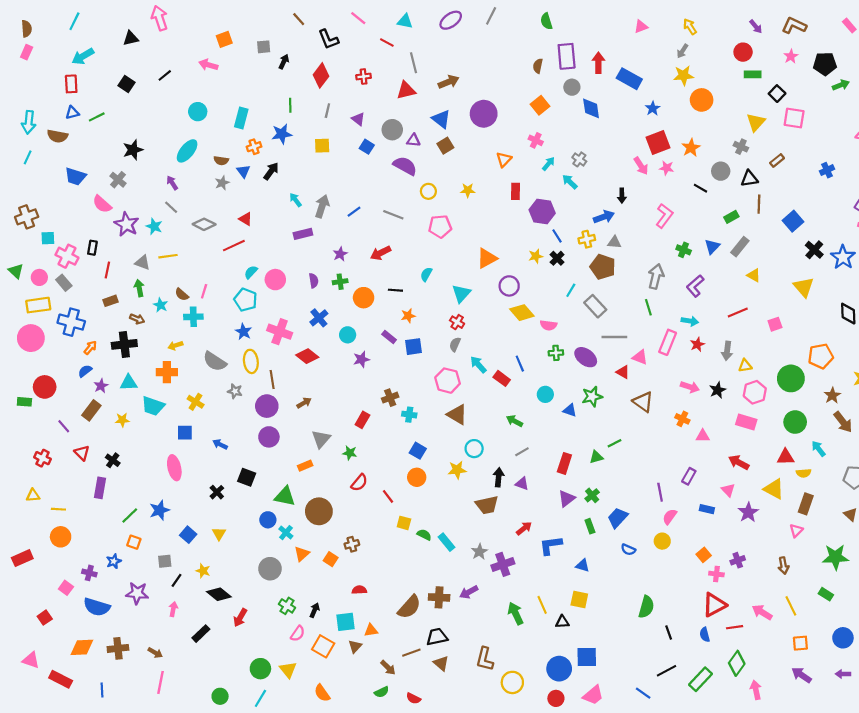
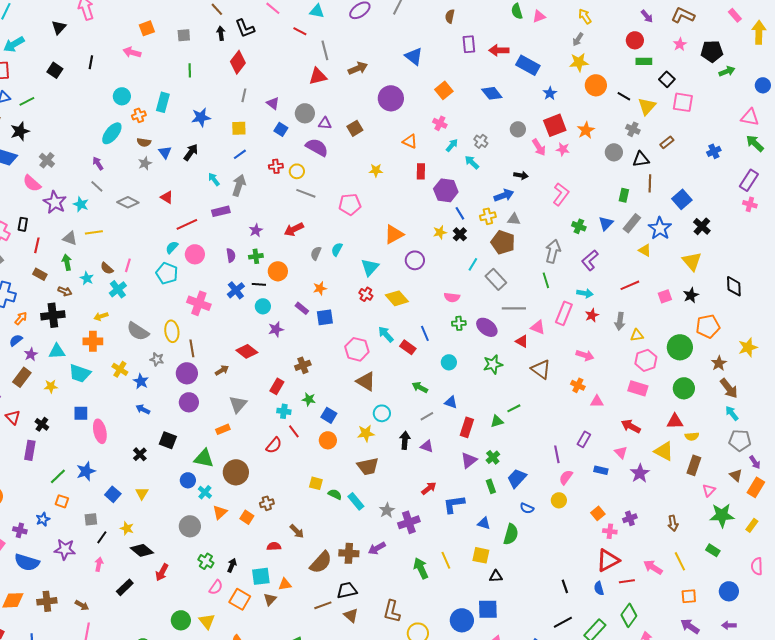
green semicircle: (546, 21) -> (517, 11), moved
black triangle: (131, 38) -> (59, 27), turned -35
purple rectangle: (567, 56) -> (469, 44), size x0.7
black arrow: (284, 62) -> (221, 33), moved, turned -32
red arrow: (598, 63) -> (499, 50), turned -90
brown semicircle: (538, 66) -> (450, 16), moved
black line: (165, 75) -> (91, 62), turned -40
red cross: (364, 77) -> (276, 166), moved
gray circle: (572, 87) -> (518, 129), moved
green line: (290, 105) -> (190, 70), moved
blue diamond: (591, 108) -> (492, 93), turned -30
blue triangle: (441, 119) -> (414, 56), moved
orange cross: (254, 147) -> (139, 115), moved
black star: (133, 150) -> (20, 131), moved
orange triangle: (504, 159) -> (410, 141), turned -49
black line: (701, 188) -> (624, 96), moved
yellow circle: (428, 191) -> (297, 171), moved
black arrow: (622, 196) -> (521, 175), turned -80
blue line: (354, 212) -> (240, 154), moved
green rectangle: (731, 217) -> (624, 195), turned -48
red line: (234, 246) -> (187, 224), moved
blue star: (843, 257) -> (660, 228), moved
black line: (395, 290) -> (259, 284), moved
brown rectangle: (111, 301) -> (40, 274), turned 48
yellow diamond: (522, 313) -> (397, 298), moved
cyan cross: (193, 317) -> (118, 289), turned -36
blue star: (243, 332) -> (141, 381), moved
gray semicircle: (455, 344) -> (316, 253), moved
red diamond: (307, 356) -> (247, 351), moved
black star: (718, 390) -> (691, 295), moved
blue triangle: (570, 410) -> (451, 402), moved
cyan cross: (409, 415) -> (284, 411), moved
blue square: (185, 433) -> (81, 413), moved
cyan arrow: (819, 449) -> (732, 413), moved
green star: (350, 453) -> (309, 399), moved
red line: (388, 496) -> (294, 431), moved
brown trapezoid: (487, 505) -> (368, 466), moved
pink triangle: (796, 530) -> (709, 490), moved
green semicircle: (646, 607) -> (511, 534), moved
black triangle: (562, 622) -> (496, 576), moved
brown arrow: (388, 668) -> (297, 531), moved

